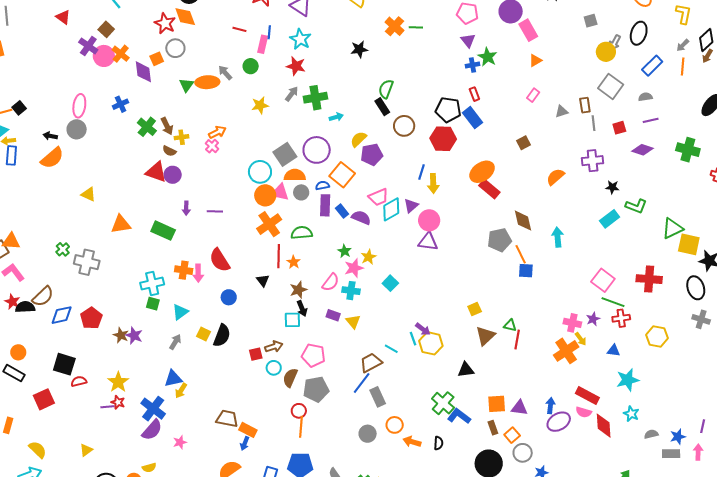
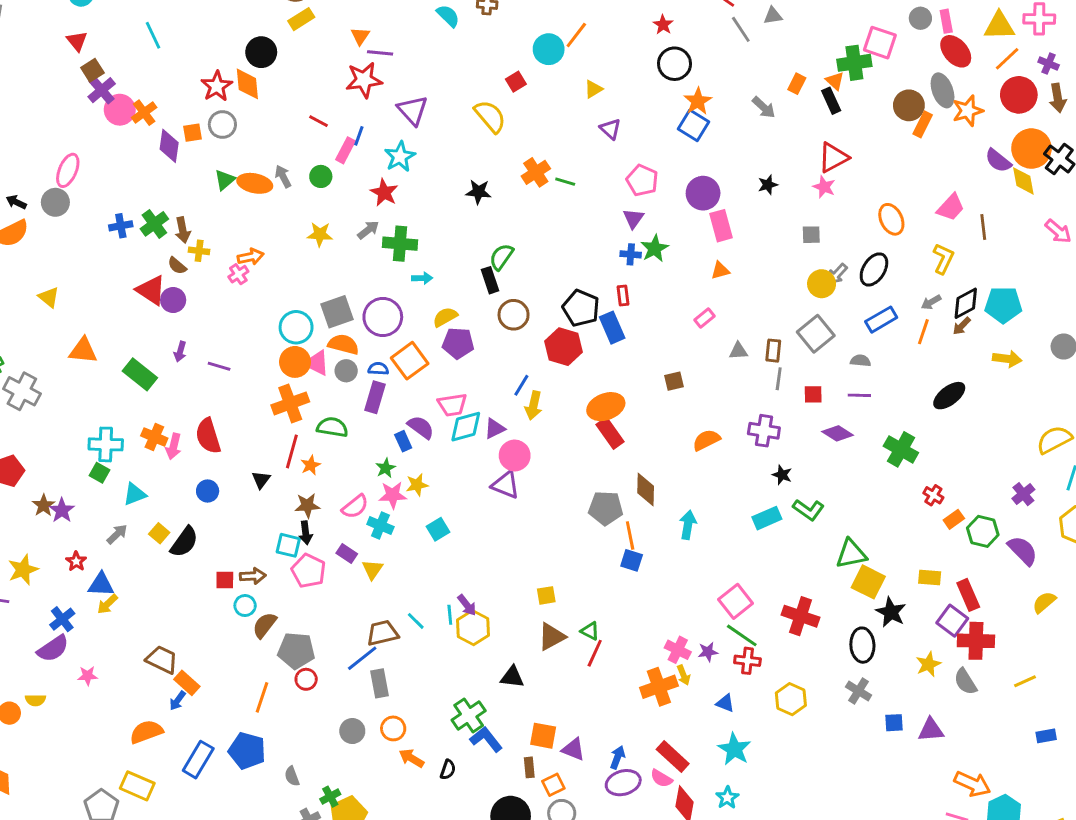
brown square: (106, 29) -> (92, 70), moved
blue cross: (121, 104) -> (121, 226), moved
blue rectangle: (342, 211) -> (403, 441), moved
pink pentagon: (313, 355) -> (308, 571), moved
cyan star: (628, 380) -> (734, 749), turned 30
red star: (118, 402) -> (76, 561), moved
blue cross: (153, 409) -> (62, 619), size x0.7
red circle: (299, 411) -> (306, 679), moved

